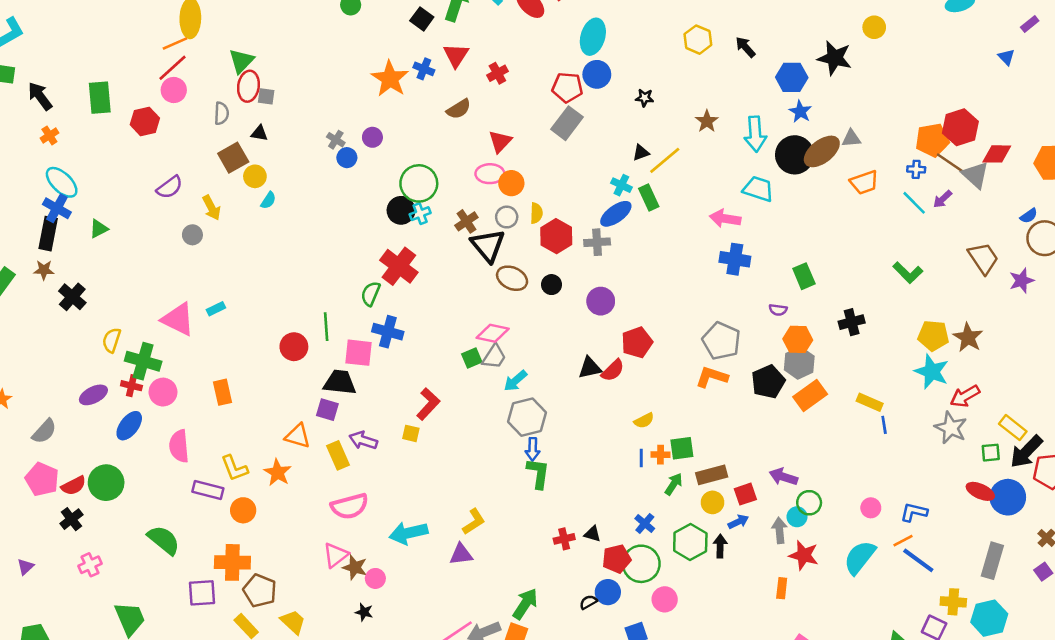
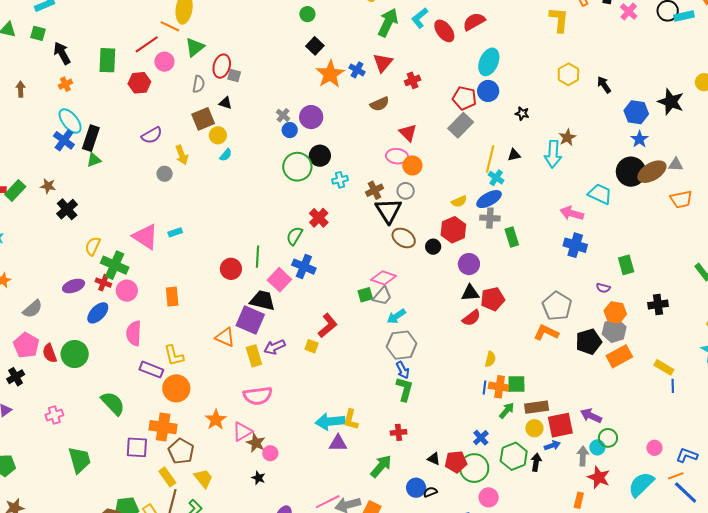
black square: (422, 19) -> (315, 46), moved
orange line: (175, 44) -> (170, 26), turned 42
green triangle: (241, 61) -> (195, 47), moved
red line: (173, 68) -> (147, 44), moved
cyan arrow: (755, 134) -> (553, 154), moved
purple circle: (372, 137) -> (311, 117), size x1.5
red triangle: (500, 141) -> (408, 133), turned -36
yellow line: (665, 160) -> (490, 159), moved, turned -44
green circle: (419, 183) -> (297, 167), moved
green rectangle: (649, 198) -> (512, 237), moved
black circle: (401, 210) -> (320, 156), moved
yellow semicircle: (536, 213) -> (459, 201), moved, turned 56
black rectangle: (48, 234) -> (91, 138), moved
red hexagon: (556, 236) -> (453, 230), moved
gray cross: (597, 242) -> (490, 218), moved
red cross: (399, 266) -> (319, 218), size x0.7
pink square: (358, 353) -> (279, 280), turned 30
black triangle: (590, 368) -> (470, 293), moved
purple square: (327, 410) -> (250, 320), size x1.6
yellow semicircle: (644, 420) -> (490, 359), turned -56
purple arrow: (363, 440) -> (275, 347), turned -50
blue arrow: (533, 449) -> (403, 370), turned -36
orange cross: (661, 455) -> (500, 387), size x1.5
orange star: (278, 473) -> (216, 420), moved
red semicircle: (74, 486) -> (50, 353), turned 90
red square: (745, 494) -> (560, 425), size x1.5
orange circle: (243, 510) -> (176, 388), size x1.4
black cross: (71, 519) -> (16, 377), moved
yellow L-shape: (474, 522) -> (351, 420), turned 130
cyan arrow: (408, 533) -> (330, 422), moved
black triangle: (592, 534) -> (434, 459), moved
red cross: (564, 539) -> (399, 432), moved
blue circle: (608, 592) -> (416, 488), moved
green arrow: (525, 604) -> (381, 466), moved

